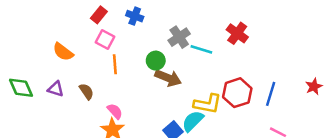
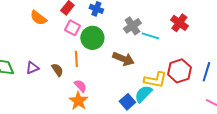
orange semicircle: (63, 52) -> (38, 18), moved
green circle: (156, 61) -> (92, 38), moved, size x1.5
orange line: (115, 64) -> (76, 59), moved
purple triangle: (56, 89) -> (32, 68), turned -40

